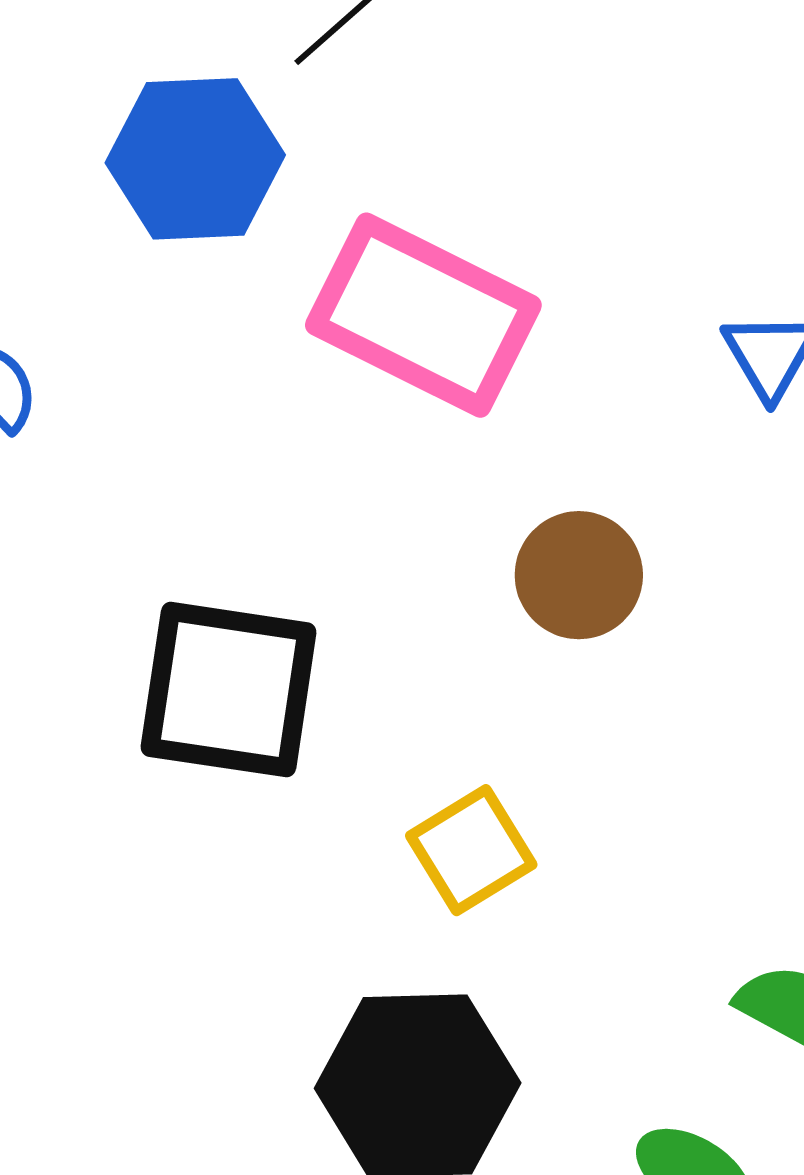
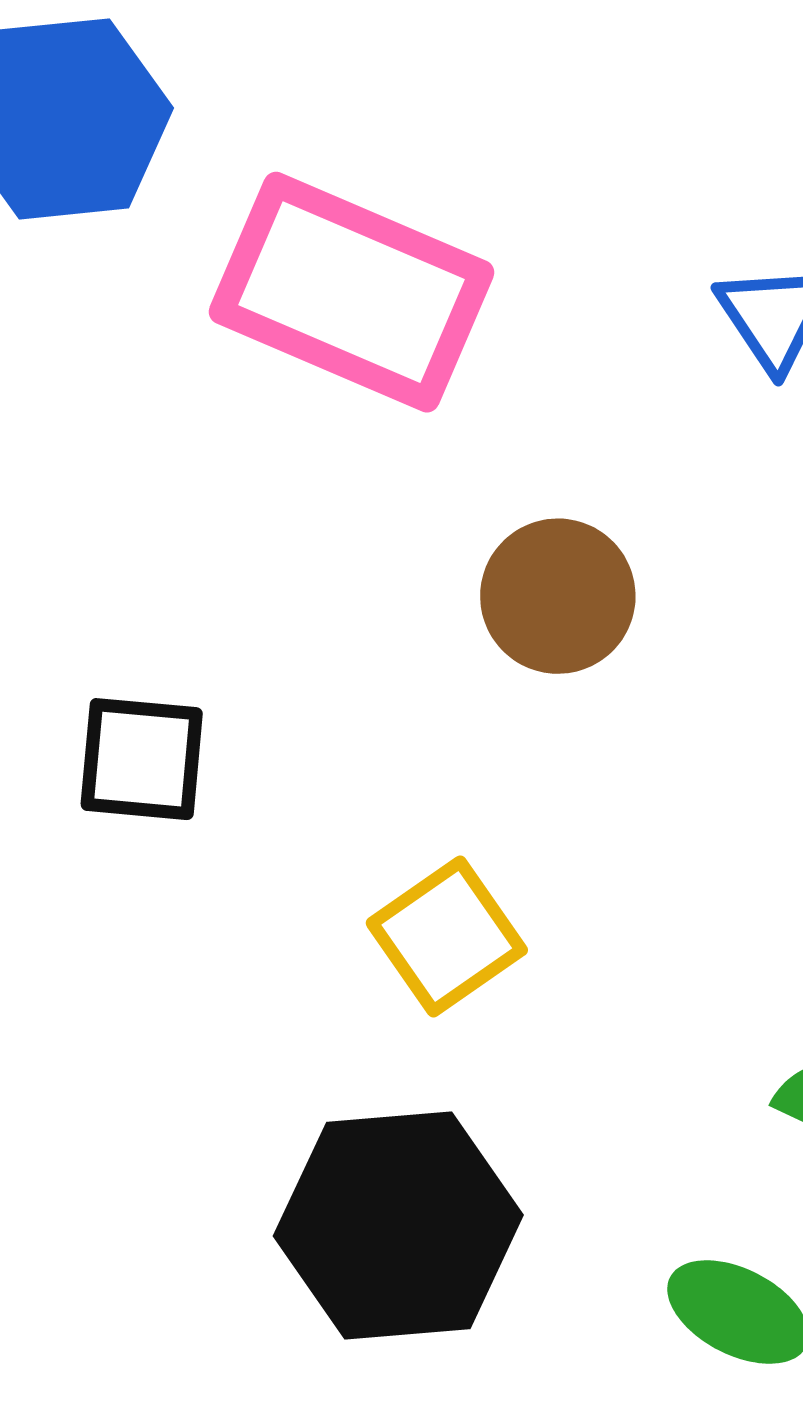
black square: (229, 690) -> (142, 759), size x0.6

